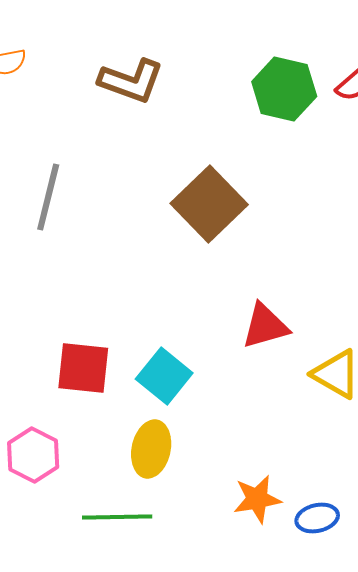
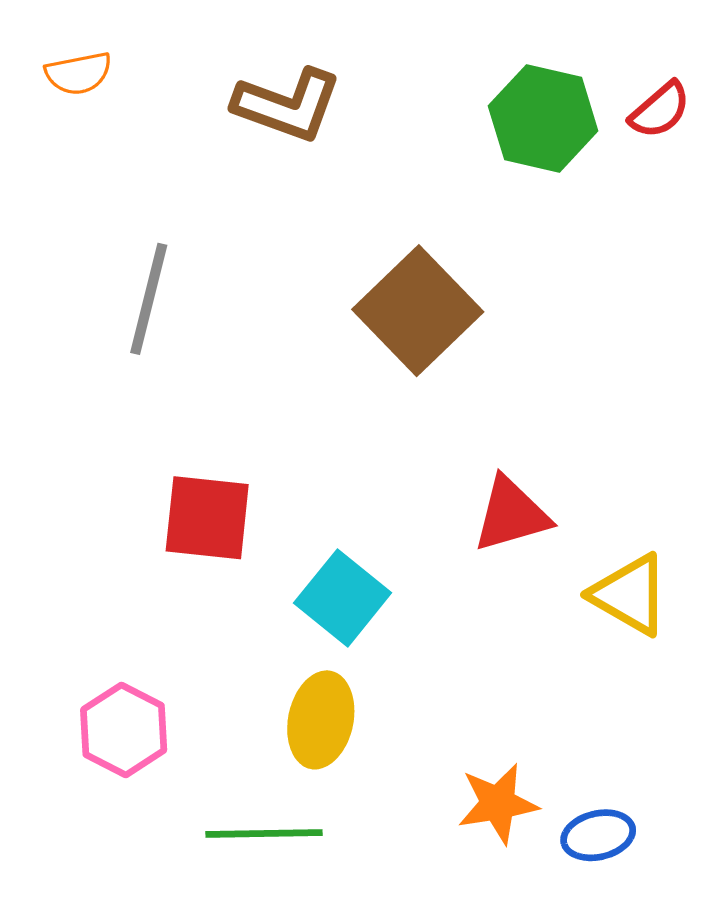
red square: (83, 368) -> (207, 518), moved

